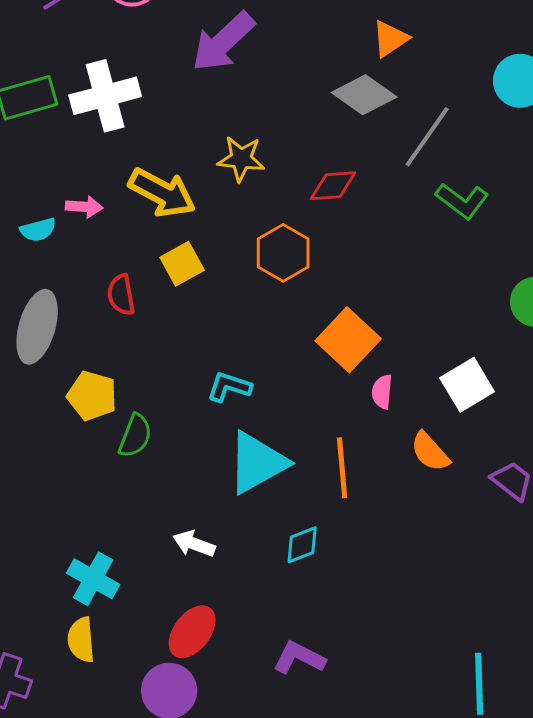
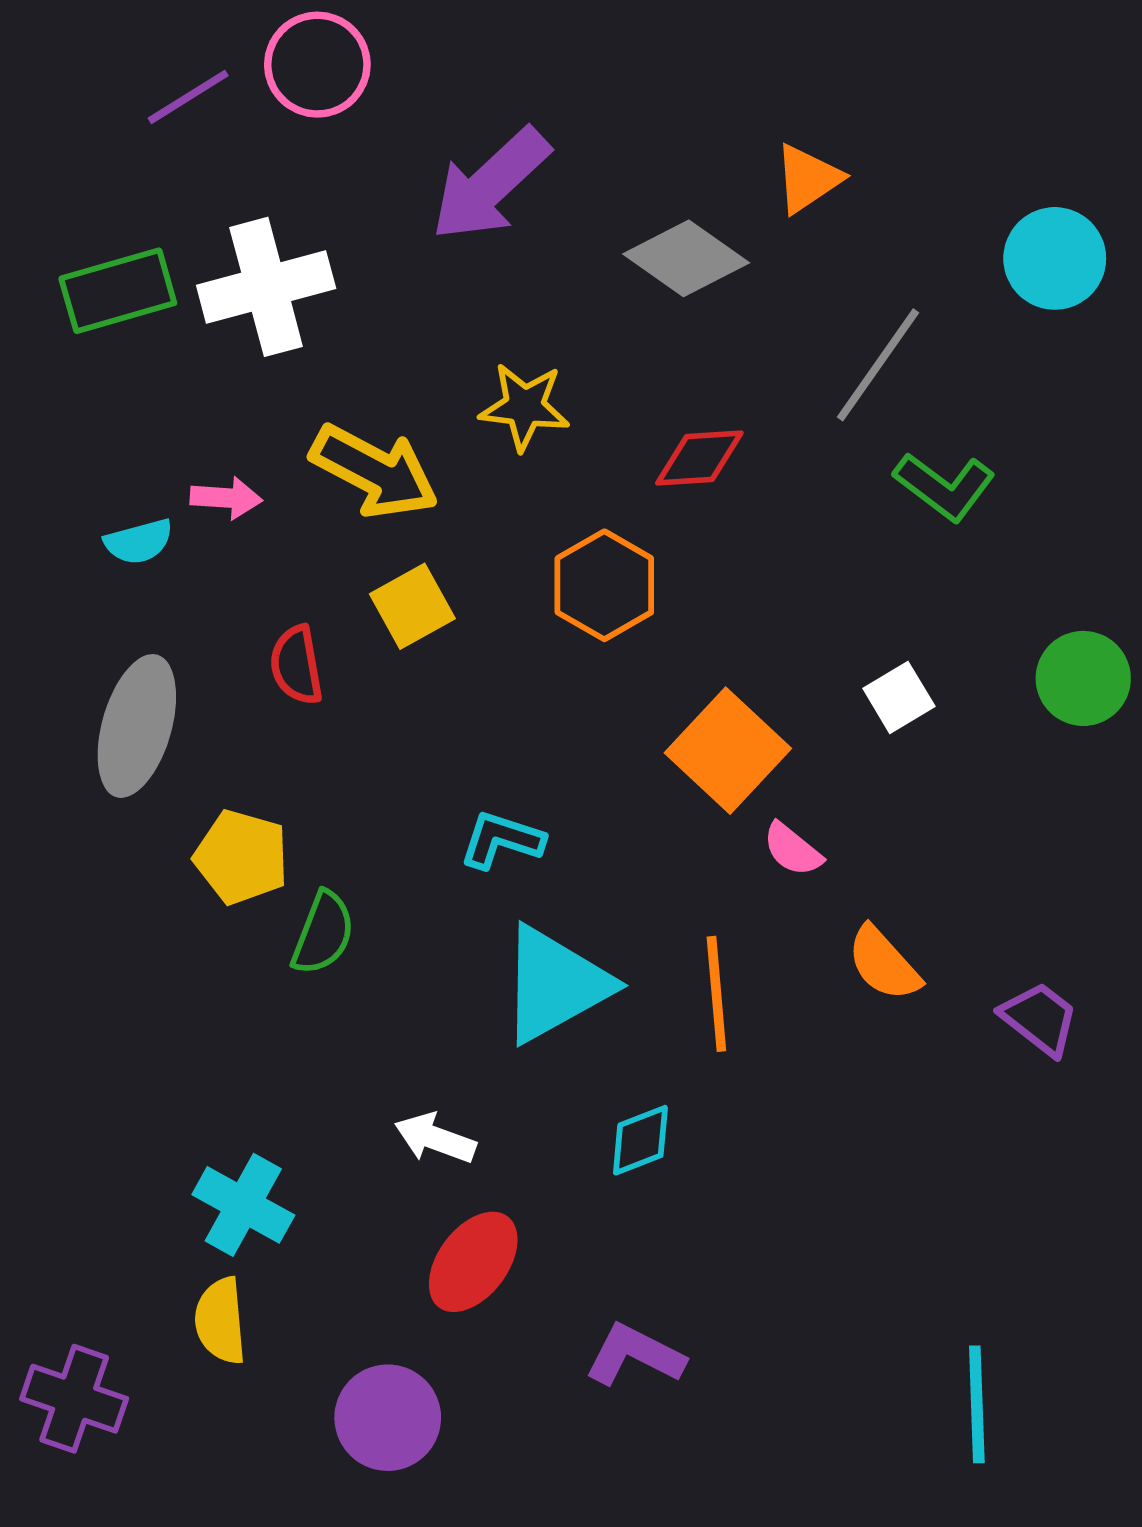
gray diamond: (364, 95) -> (686, 258), moved
white square: (467, 385) -> (899, 697), moved, size x0.7
pink semicircle: (382, 392) -> (792, 849), turned -56
red ellipse: (192, 632) -> (473, 1262), moved

